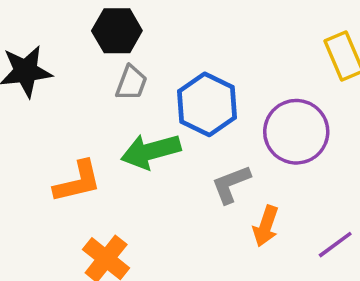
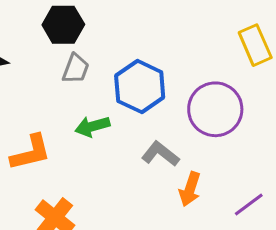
green arrow: (151, 151) -> (92, 126), size x0.7
gray L-shape: (231, 184) -> (160, 154), turned 60

